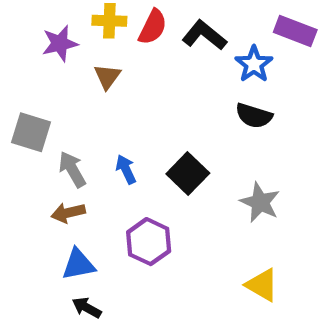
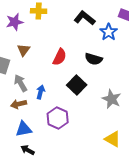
red semicircle: (153, 27) -> (60, 57), moved
brown triangle: (107, 76) -> (24, 50), moved
black semicircle: (254, 116) -> (94, 59), moved
blue arrow: (126, 169) -> (41, 92), moved, turned 40

